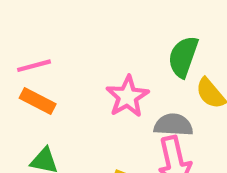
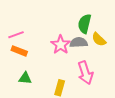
gray semicircle: (173, 125) -> (79, 42), moved

